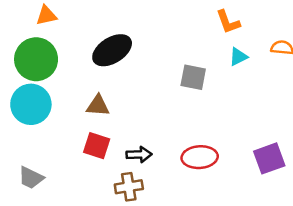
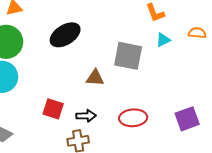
gray square: (193, 77) -> (128, 56), size x1.4
brown triangle: (98, 106) -> (95, 78), moved

